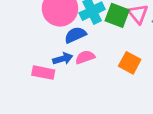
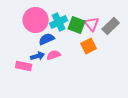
orange square: (130, 63) -> (89, 46), moved, turned 35

